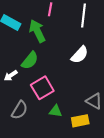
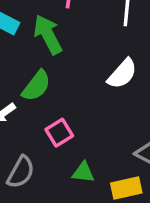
pink square: (42, 88) -> (59, 133), size x0.7

